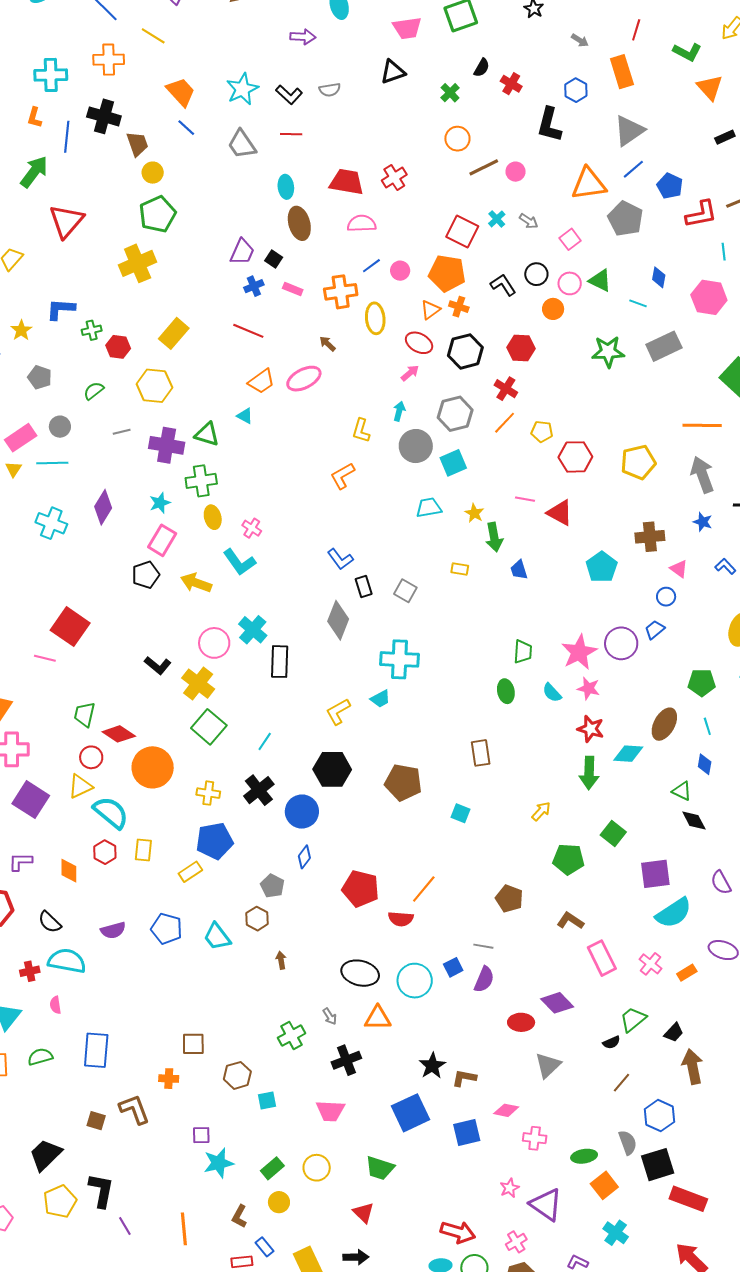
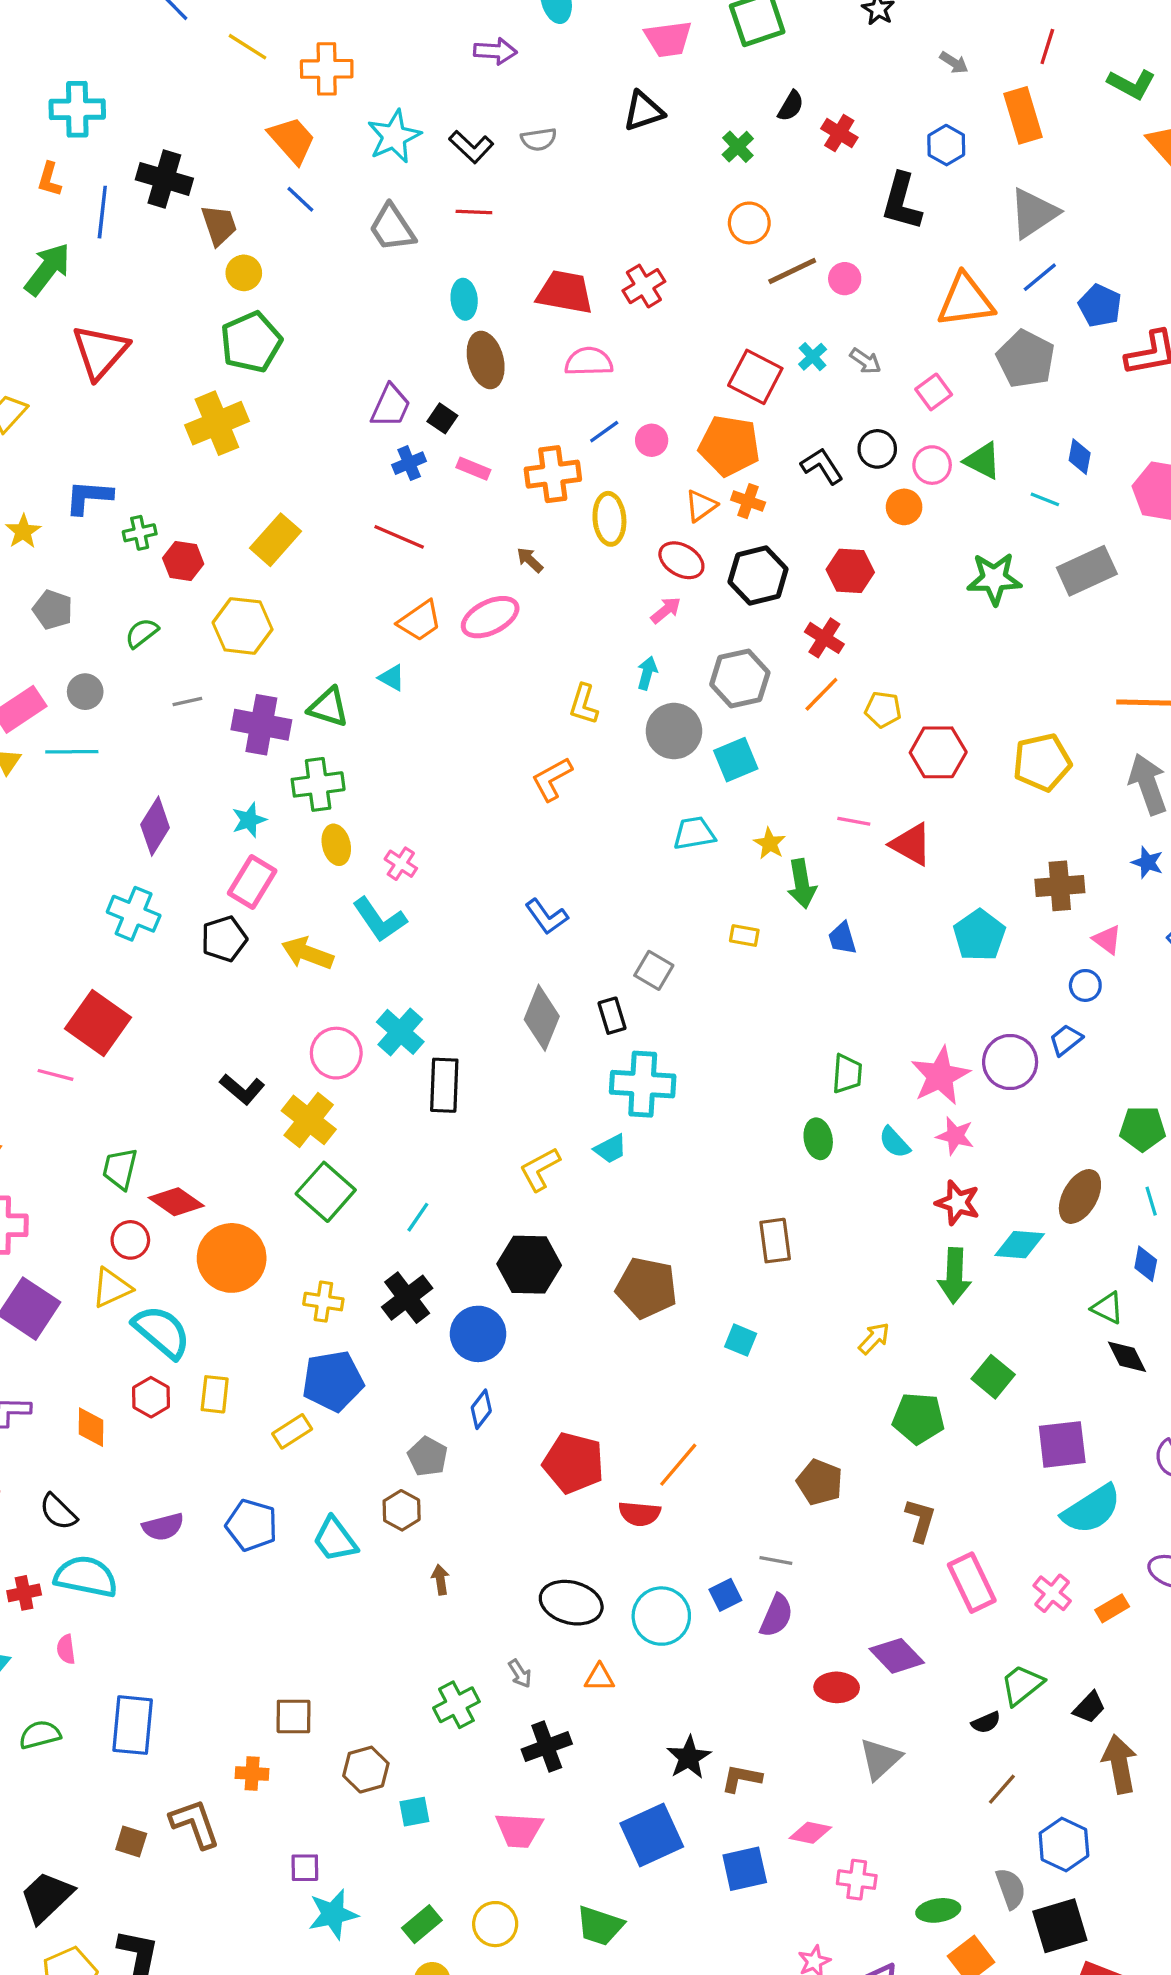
orange cross: (109, 60) -> (327, 69), moved
cyan cross: (51, 523) -> (134, 914), moved
black rectangle: (364, 587) -> (612, 1016), moved
brown L-shape: (570, 921) -> (920, 1520), turned 72
orange triangle: (378, 1018) -> (599, 1677), size x0.7

